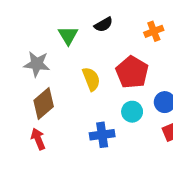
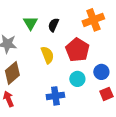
black semicircle: (103, 25) -> (53, 25), moved, turned 144
orange cross: (154, 31) -> (93, 20), size x1.5

